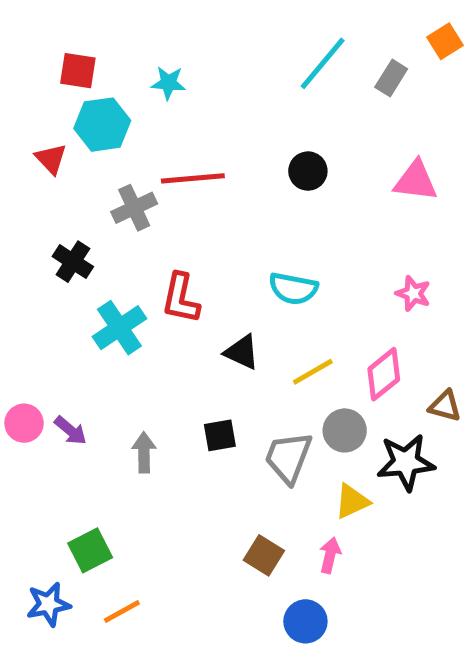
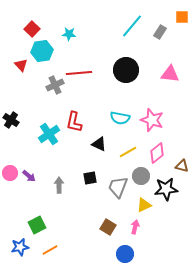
orange square: (445, 41) -> (182, 17), turned 32
red square: (78, 71) -> (32, 29), turned 35
black circle: (308, 171) -> (126, 70), size x1.6
black cross: (73, 262) -> (11, 120), moved
pink star: (413, 293) -> (152, 120), moved, size x1.6

